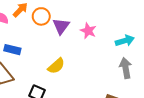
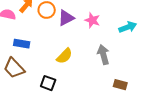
purple triangle: (61, 26) -> (66, 18), turned 30
gray arrow: (126, 68) -> (103, 55), moved

